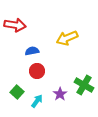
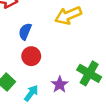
blue semicircle: (32, 51) -> (25, 31), turned -56

